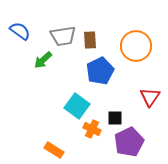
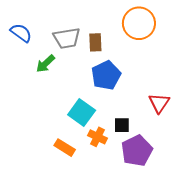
orange circle: (136, 46) -> (139, 23), moved
orange rectangle: (54, 150) -> (65, 148), moved

